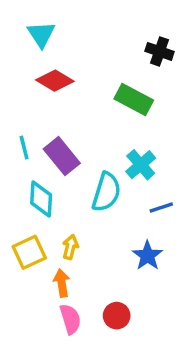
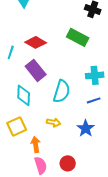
red diamond: (55, 81) -> (36, 42), moved
cyan line: (24, 148) -> (11, 52), moved, turned 32
cyan cross: (141, 165) -> (95, 75), moved, turned 36
yellow arrow: (70, 247) -> (54, 122), moved, turned 88

